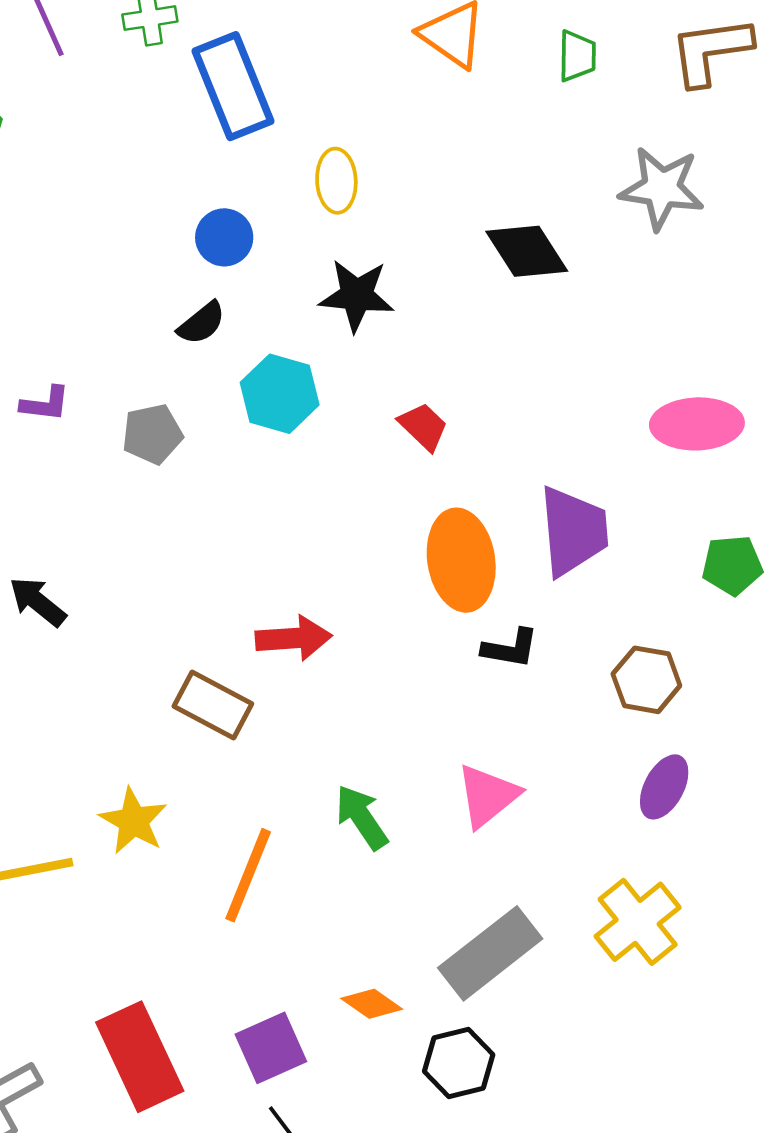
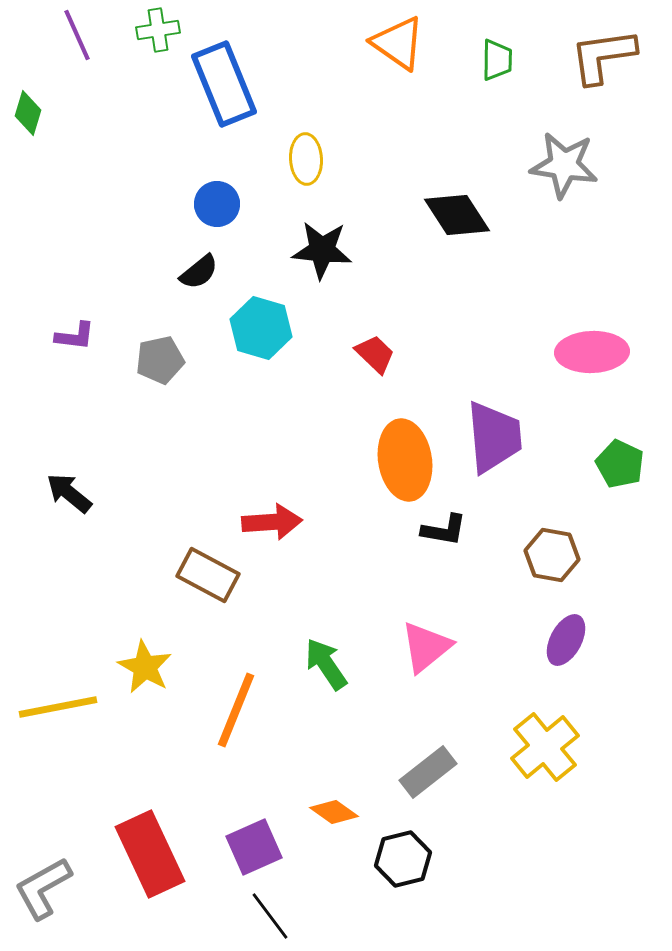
green pentagon: (732, 565) -> (620, 464), turned 30
gray rectangle: (490, 953) -> (428, 772), size x0.7

